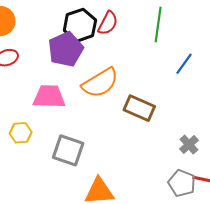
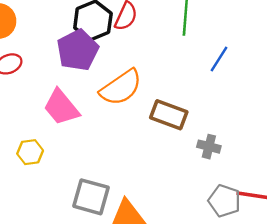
pink trapezoid: (49, 97) -> (61, 107), turned -128
gray cross: (189, 145) -> (209, 147), moved, turned -30
gray square: (68, 150) -> (91, 197), moved

